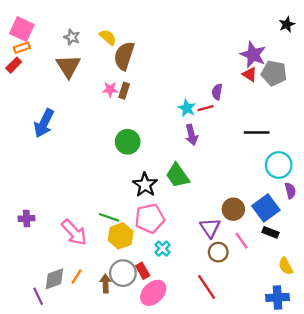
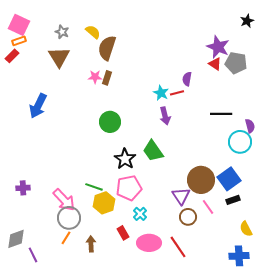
purple semicircle: (290, 191) -> (250, 126), moved
brown circle: (233, 209) -> (201, 180), size x1.4
black rectangle: (271, 232) -> (233, 200), turned -40
gray circle: (123, 273) -> (69, 218), moved
gray diamond: (54, 279) -> (16, 239), moved
pink ellipse: (153, 293) -> (149, 243), moved, turned 45

